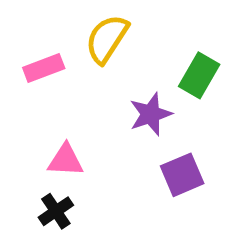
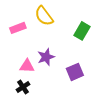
yellow semicircle: (107, 39) -> (44, 16), turned -70
purple star: (151, 114) -> (46, 57), moved

